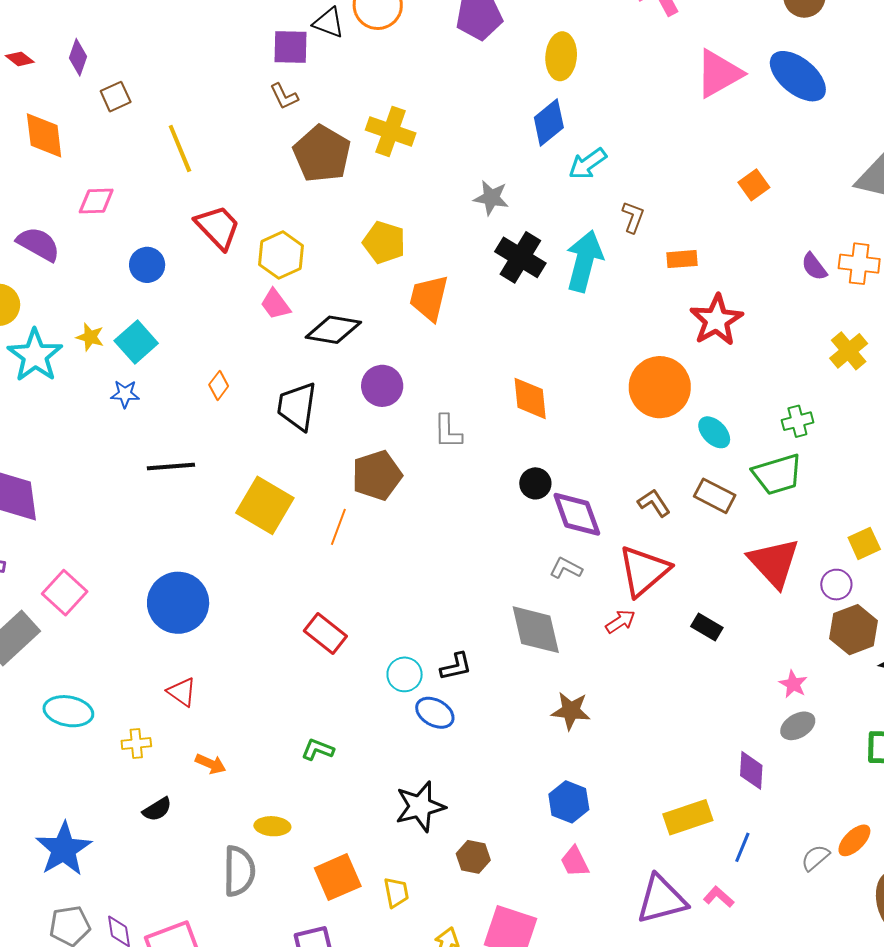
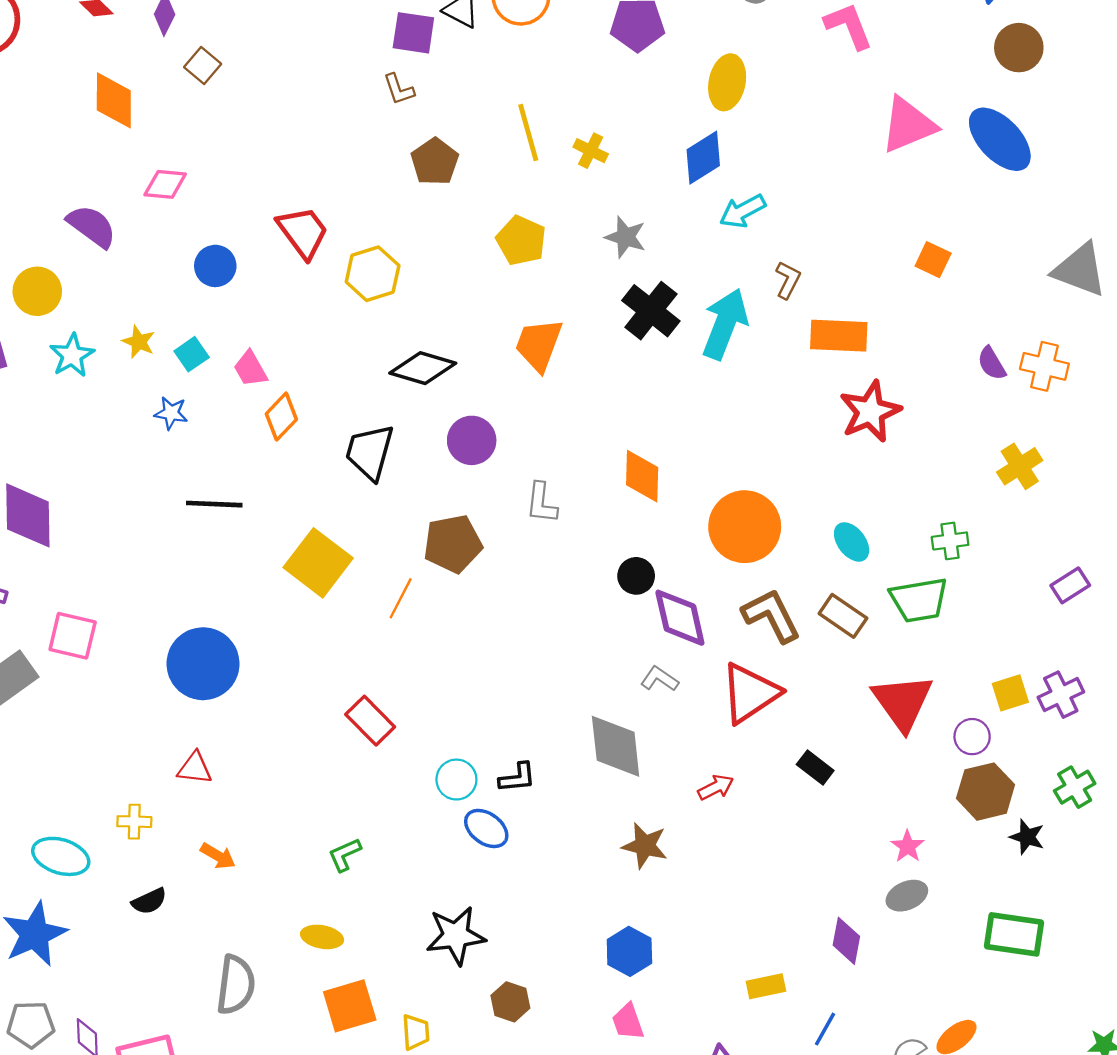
brown square: (116, 97) -> (203, 66), turned -32
yellow cross: (391, 131) -> (591, 151), moved, size x0.6
yellow line: (180, 148) -> (528, 132), moved
brown pentagon: (322, 154) -> (435, 162), size x0.7
orange square: (754, 185) -> (933, 260), turned -36
yellow pentagon: (384, 242) -> (521, 240), moved
orange rectangle: (682, 259) -> (839, 336), size x1.6
pink trapezoid: (275, 304) -> (250, 369), moved
cyan square: (136, 342) -> (192, 354), size x0.7
cyan star: (35, 355) -> (72, 355), size x0.7
orange diamond: (219, 385) -> (281, 417), size x1.4
orange circle: (660, 387) -> (745, 527), moved
brown L-shape: (654, 503) -> (771, 616), size x1.6
pink square: (65, 593) -> (73, 636), turned -36
red arrow: (620, 621) -> (716, 787), moved
red triangle: (182, 692) -> (195, 768), turned -36
cyan ellipse: (68, 711) -> (61, 856), moved
green L-shape: (318, 750) -> (345, 855), turned -52
yellow rectangle: (688, 817) -> (766, 986), size x0.7
yellow ellipse: (272, 826) -> (322, 937), moved

